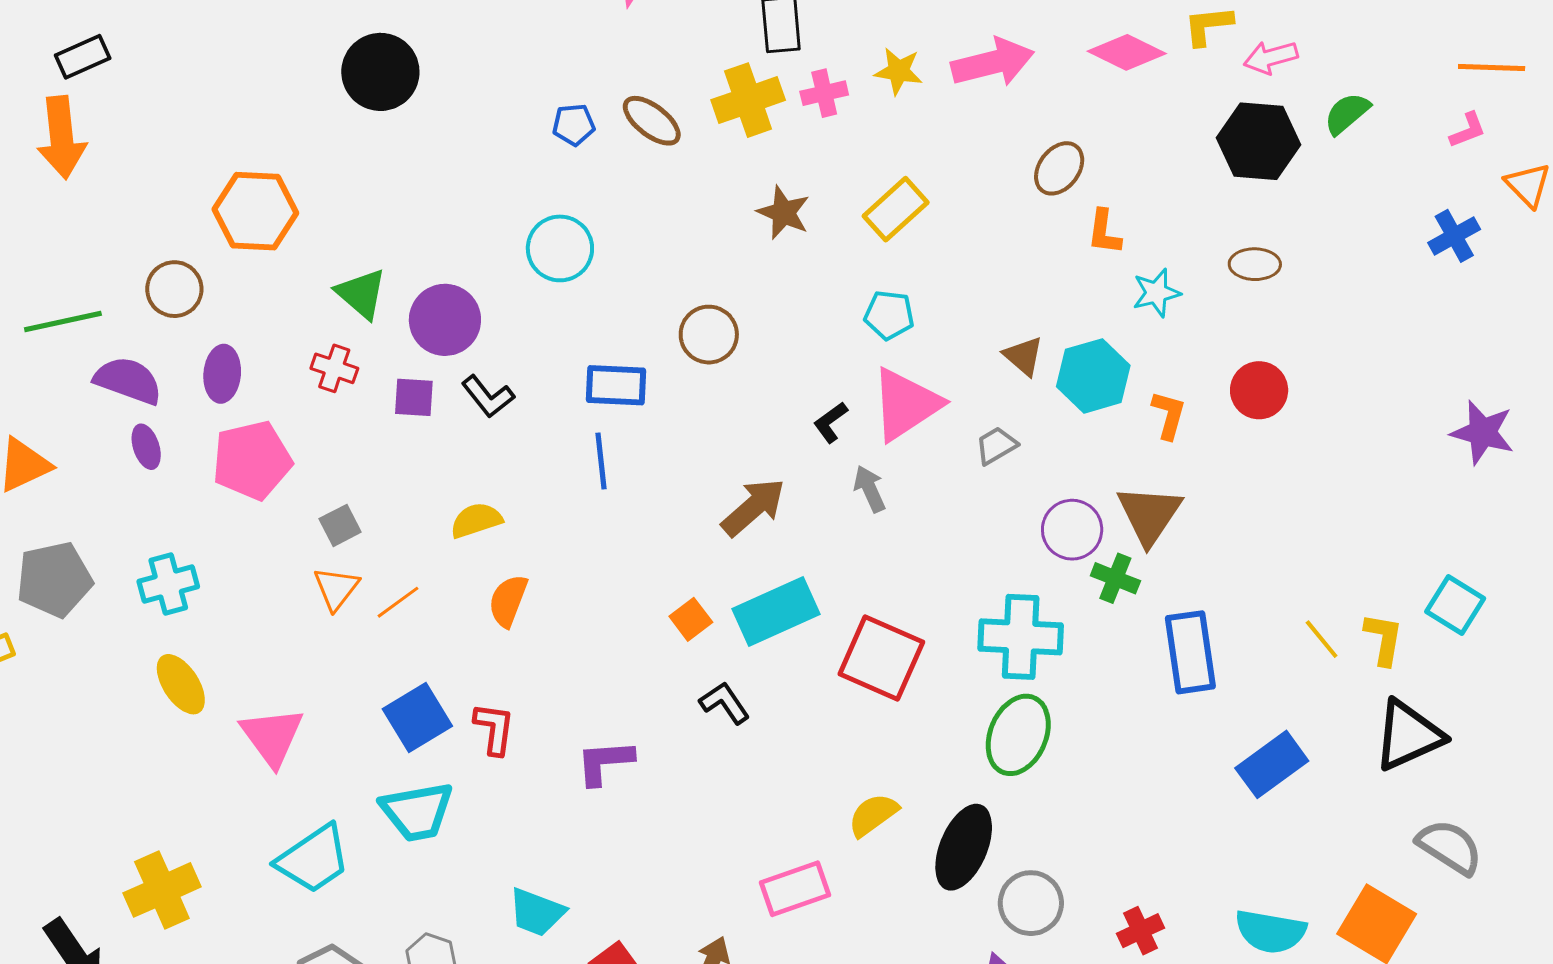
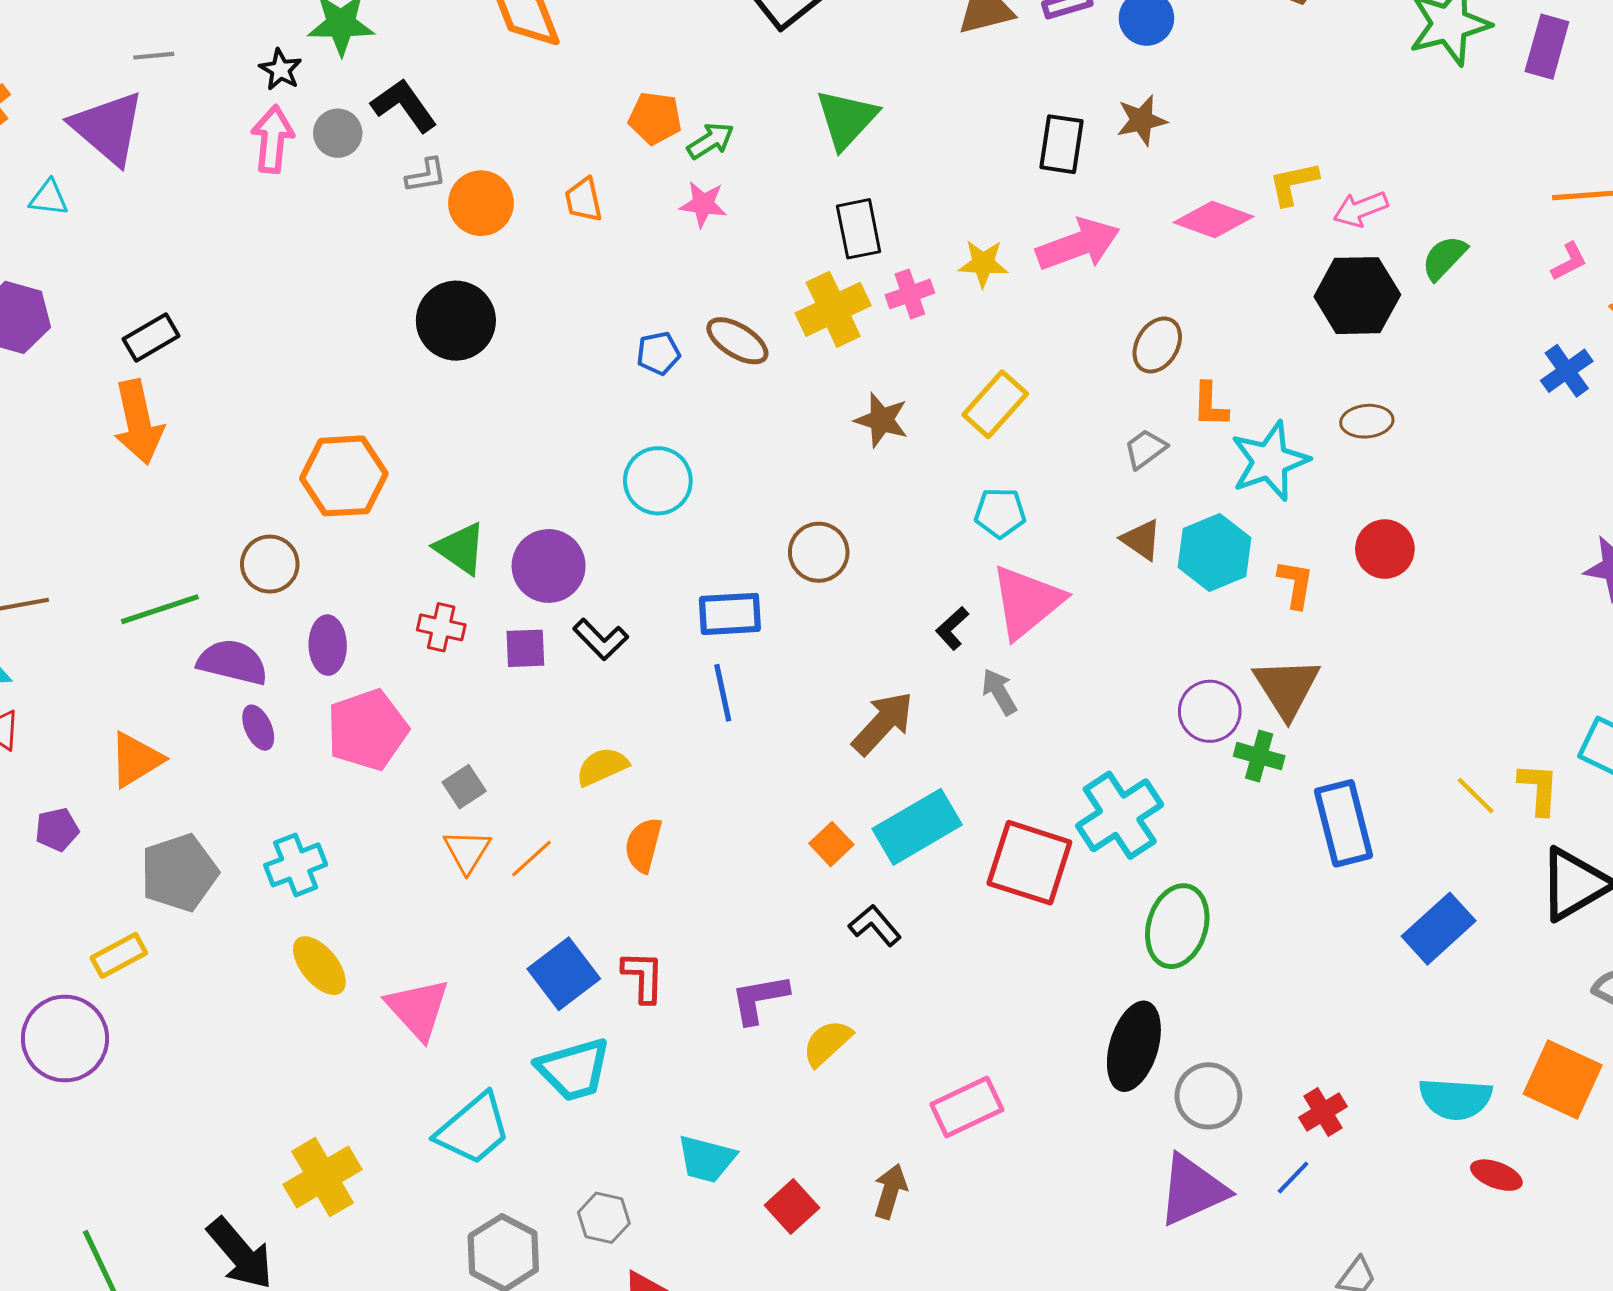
cyan star: (1156, 293) -> (1270, 461), size x1.6
gray trapezoid: (996, 446) -> (1145, 449), moved
cyan cross: (1021, 637) -> (1120, 815), moved, turned -30
yellow semicircle: (873, 815) -> (827, 1043), moved

